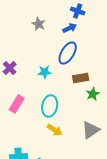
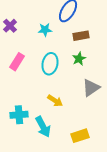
green star: (93, 94) -> (79, 59), moved
yellow arrow: (55, 130) -> (55, 101), moved

